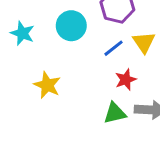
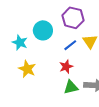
cyan star: (22, 33) -> (20, 42), moved
red star: (126, 80) -> (66, 67), moved

